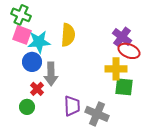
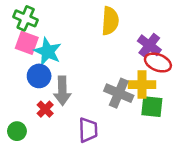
yellow semicircle: (68, 35) -> (110, 21), moved
cyan star: (39, 42) -> (48, 51), turned 30
green circle: (27, 107) -> (17, 131), moved
gray cross: (97, 114) -> (119, 93), moved

